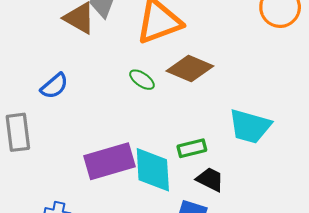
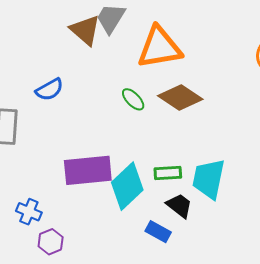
cyan trapezoid: (250, 126) -> (209, 179), moved, turned 75
cyan diamond: (153, 170) -> (127, 186), turned 39

